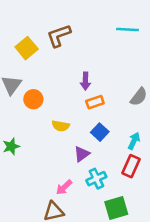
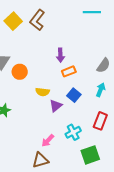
brown L-shape: (59, 36) -> (37, 20), turned -30
yellow square: (27, 48) -> (13, 21), moved
cyan arrow: (134, 141) -> (101, 90), moved
purple triangle: (82, 154) -> (56, 106), moved

